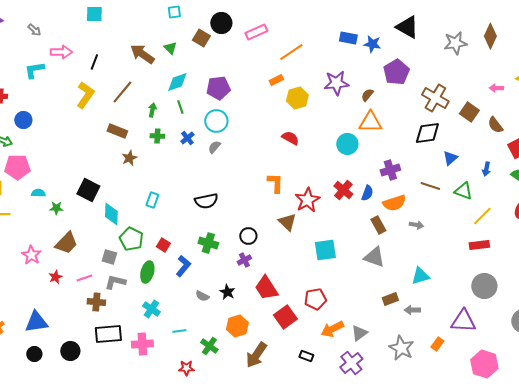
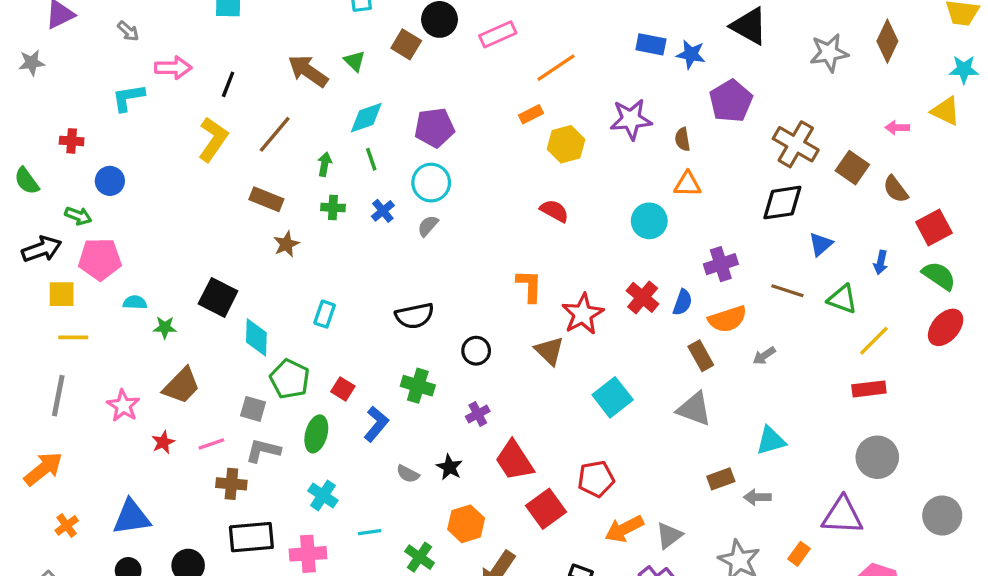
brown semicircle: (367, 95) -> (683, 139), turned -48
orange triangle: (370, 122) -> (688, 184), size x0.7
gray arrow: (416, 225) -> (764, 356), turned 136
black circle: (248, 236) -> (476, 351), moved
cyan square: (325, 250) -> (613, 397), turned -30

